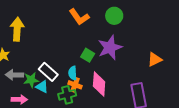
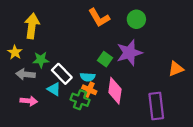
cyan semicircle: (73, 73) -> (88, 77), turned -88
green star: (31, 80) -> (41, 60), moved
green cross: (67, 95) -> (80, 100), turned 30

